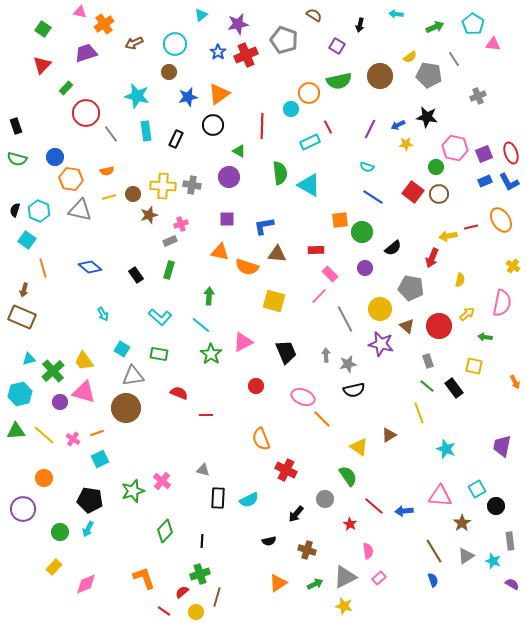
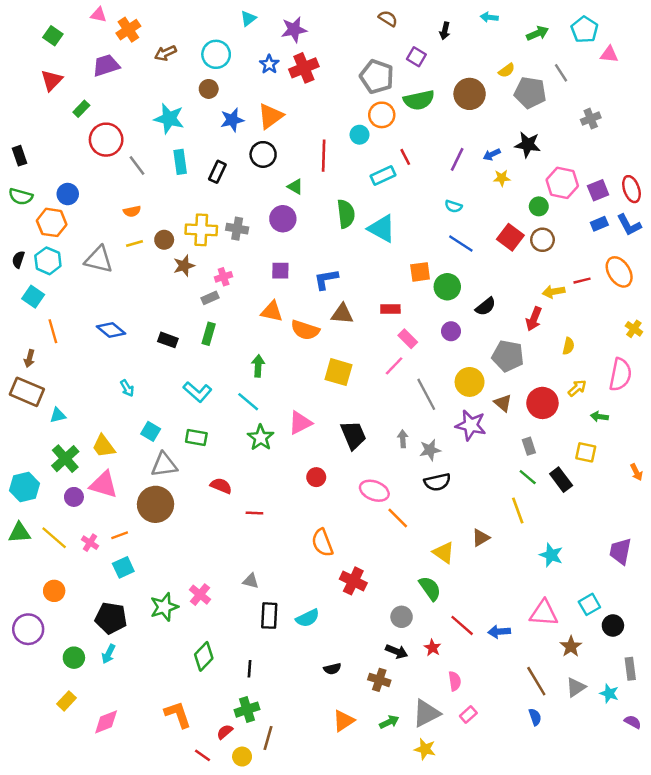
gray pentagon: (284, 40) -> (377, 77), moved
orange hexagon: (71, 179) -> (52, 222), moved
black rectangle: (136, 275) -> (168, 340), turned -35
cyan triangle: (29, 359) -> (58, 415), moved
black arrow: (296, 514) -> (397, 651), moved, turned -108

